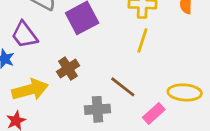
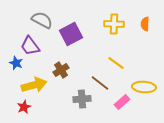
yellow line: (142, 40) -> (116, 63), moved, turned -72

